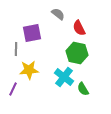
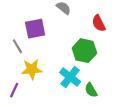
red semicircle: (79, 28) -> (99, 23), moved
gray line: (16, 49) -> (17, 46), turned -32

